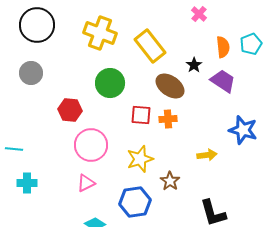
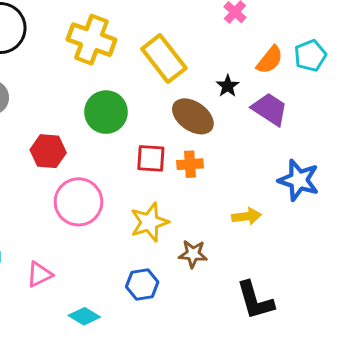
orange semicircle: (223, 47) -> (270, 60), turned 45
brown star: (170, 181) -> (193, 254), turned -30
pink triangle: (86, 183) -> (39, 274), moved
blue hexagon: (135, 202) -> (142, 284), size x0.7

